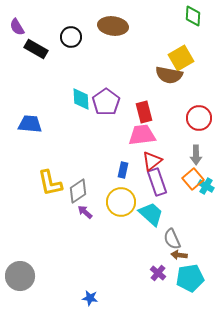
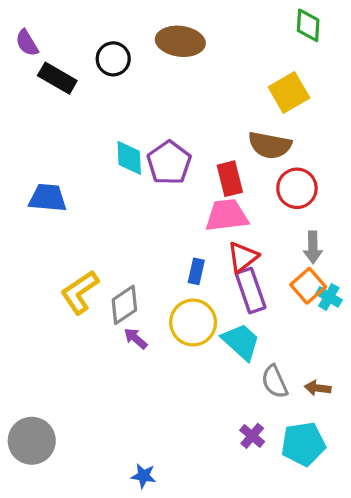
brown semicircle: (169, 75) -> (270, 145), moved
red circle: (199, 118) -> (297, 188), moved
yellow L-shape: (50, 183) -> (80, 292), turned 68
brown arrow: (179, 255) -> (318, 388), moved

